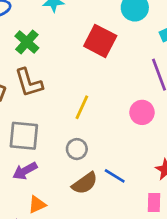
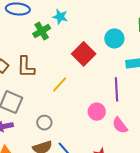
green cross: (27, 42) -> (42, 31), moved
yellow line: (82, 107) -> (60, 84), moved

